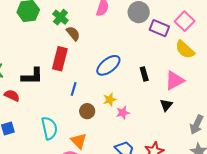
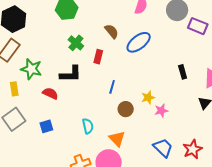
green cross: (60, 17) -> (76, 43), moved
red rectangle: (60, 59) -> (98, 57), size x0.6
blue ellipse: (108, 65) -> (139, 42), moved
cyan semicircle: (49, 128) -> (88, 126), size x0.7

